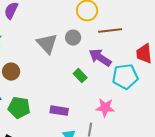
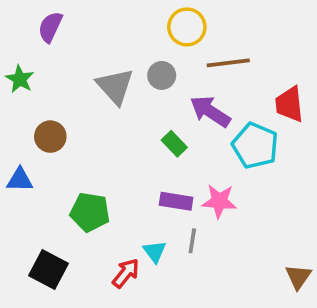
cyan pentagon: (125, 77) -> (255, 146), turned 30
green pentagon: (19, 108) -> (90, 212), moved
purple rectangle: (59, 111) -> (176, 201), moved

